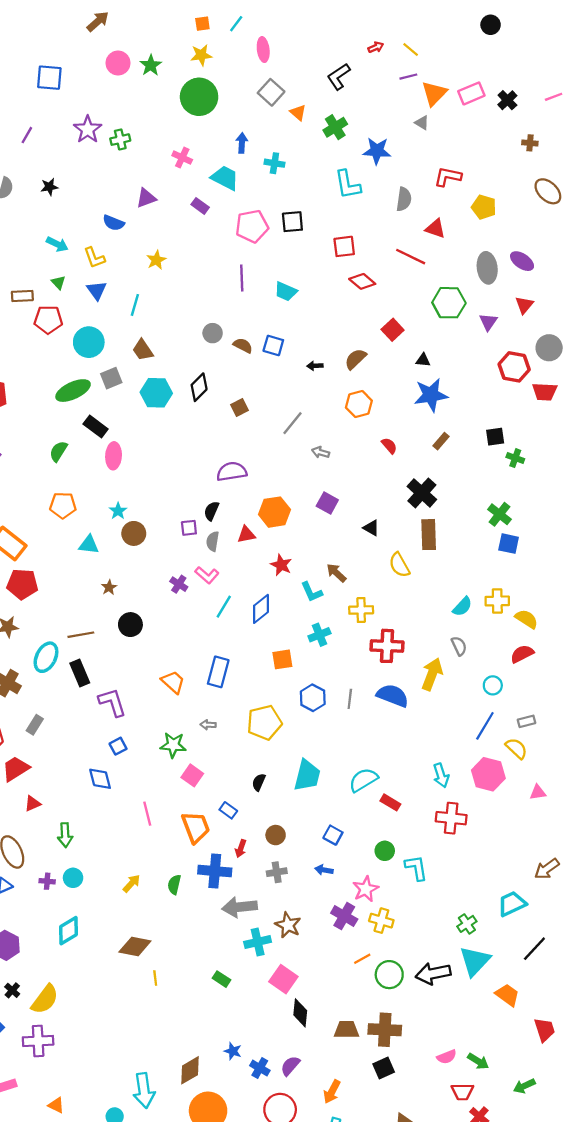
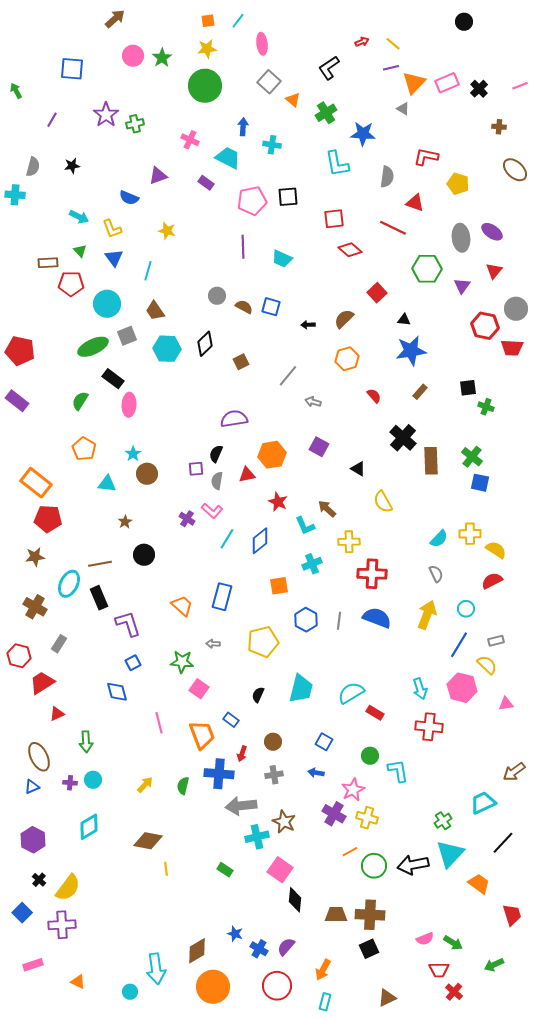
yellow star: (156, 260) -> (167, 231), turned -30
orange pentagon: (63, 505) -> (84, 449), turned 30
brown rectangle: (429, 535) -> (431, 461), moved
yellow arrow: (432, 674) -> (427, 615), moved

